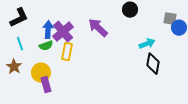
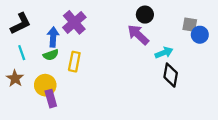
purple arrow: (98, 28) -> (138, 35), moved
purple cross: (63, 32) -> (74, 22), moved

